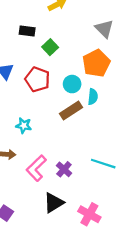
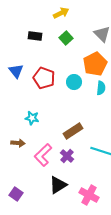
green square: (50, 47) -> (66, 38), moved
cyan semicircle: (93, 97) -> (101, 88), moved
brown rectangle: (71, 111) -> (73, 131), moved

